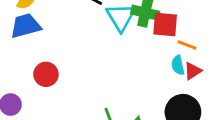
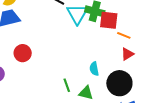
cyan semicircle: (178, 65) -> (94, 69), moved

